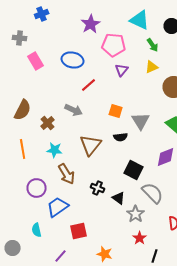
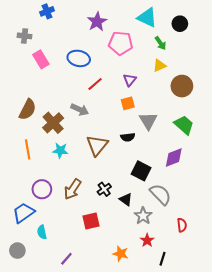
purple triangle: (122, 70) -> (130, 80), moved
orange square: (116, 111) -> (128, 103), moved, turned -32
brown cross: (48, 123) -> (53, 123), size x1.5
brown arrow: (67, 174) -> (73, 189), moved, turned 65
black cross: (98, 188) -> (104, 189), turned 32
blue trapezoid: (58, 207) -> (24, 213), moved
red square: (79, 231) -> (91, 221), moved
orange star: (105, 254) -> (121, 254), moved

